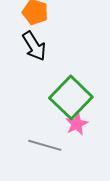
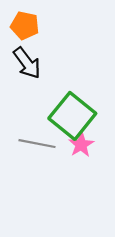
gray line: (45, 145) -> (37, 144), moved

